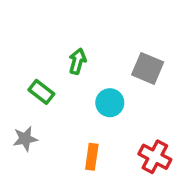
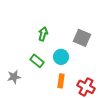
green rectangle: (41, 92) -> (37, 61), moved
orange rectangle: (92, 157) -> (61, 81), moved

